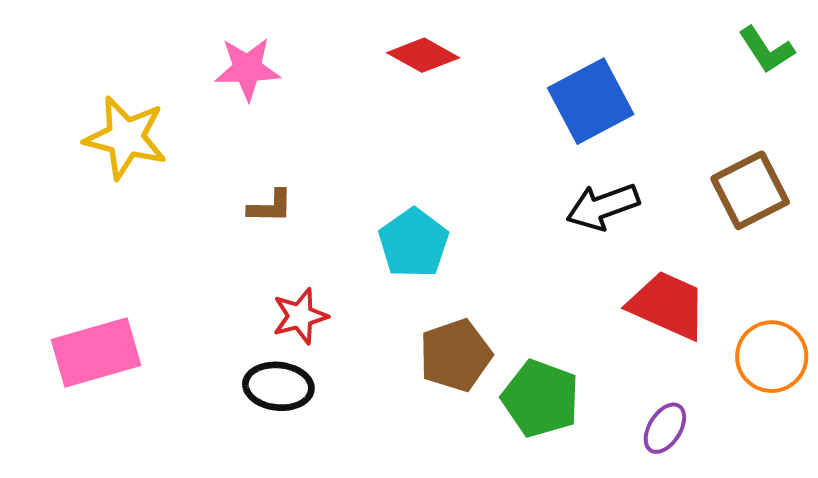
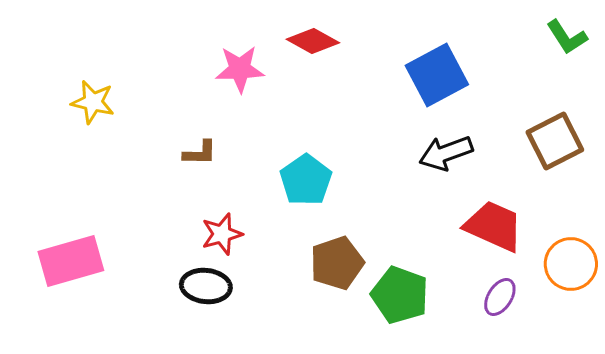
pink star: (247, 69) -> (240, 69), moved
yellow star: (126, 138) -> (93, 102), size x0.7
purple ellipse: (665, 428) -> (500, 297), moved

